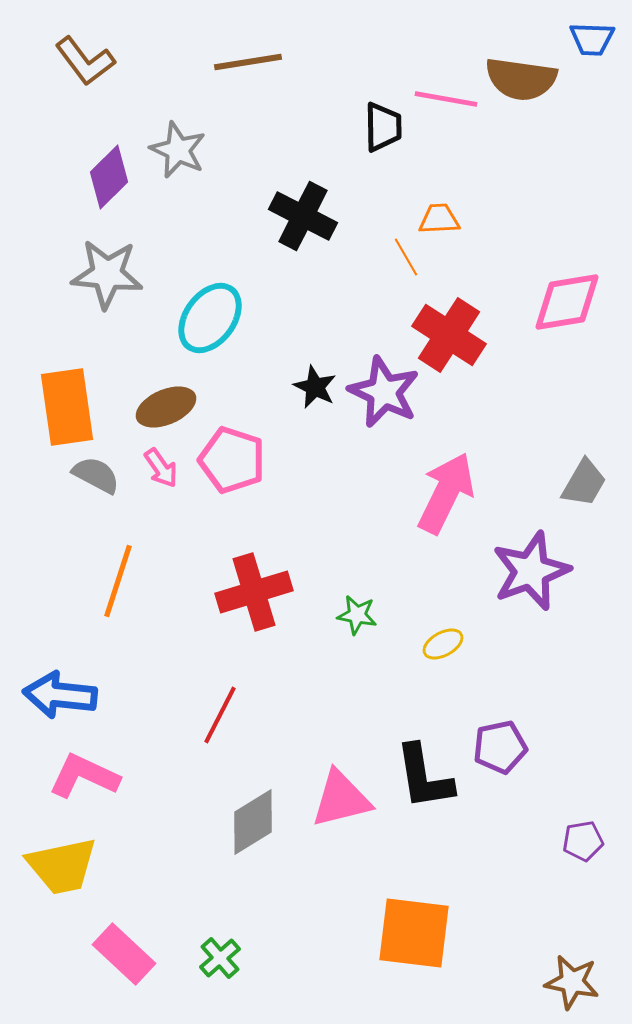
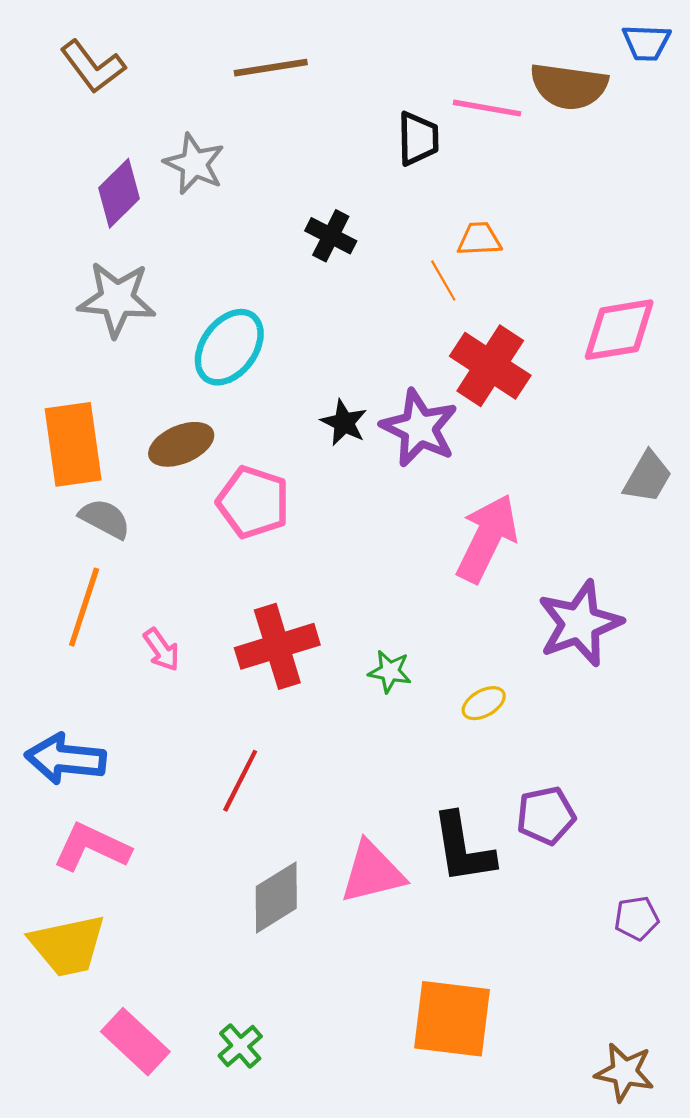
black cross: (303, 216) -> (331, 236), size x0.7
pink arrow: (161, 468) -> (162, 650), moved
gray trapezoid: (584, 483) -> (647, 477), moved
orange line: (118, 581) -> (84, 607), moved

